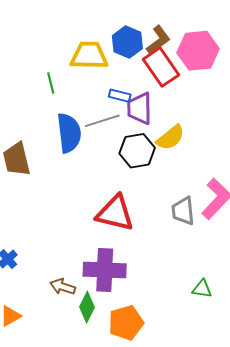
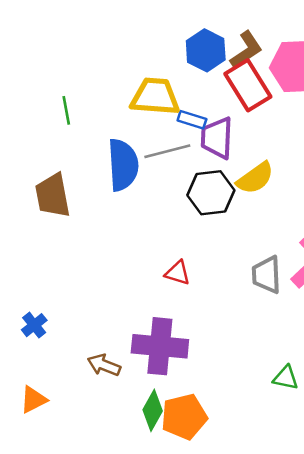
yellow trapezoid: (89, 56) -> (155, 97), moved
green line: (51, 83) -> (66, 110), moved
red triangle: (115, 213) -> (178, 273), size x0.5
green diamond: (87, 307) -> (153, 410), moved

